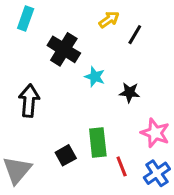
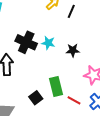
black cross: (64, 49) -> (26, 42), moved
red line: (122, 166) -> (74, 100), turned -32

